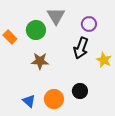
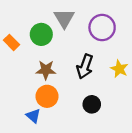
purple circle: (89, 24) -> (102, 28), size x1.5
black arrow: (81, 48) -> (85, 66), moved
orange circle: (54, 99) -> (47, 96), moved

